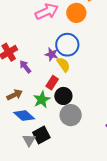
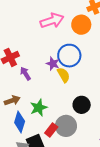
red rectangle: (52, 83) -> (51, 130), moved
black circle: (63, 96) -> (82, 105), moved
blue diamond: (24, 116) -> (20, 122), turned 60

